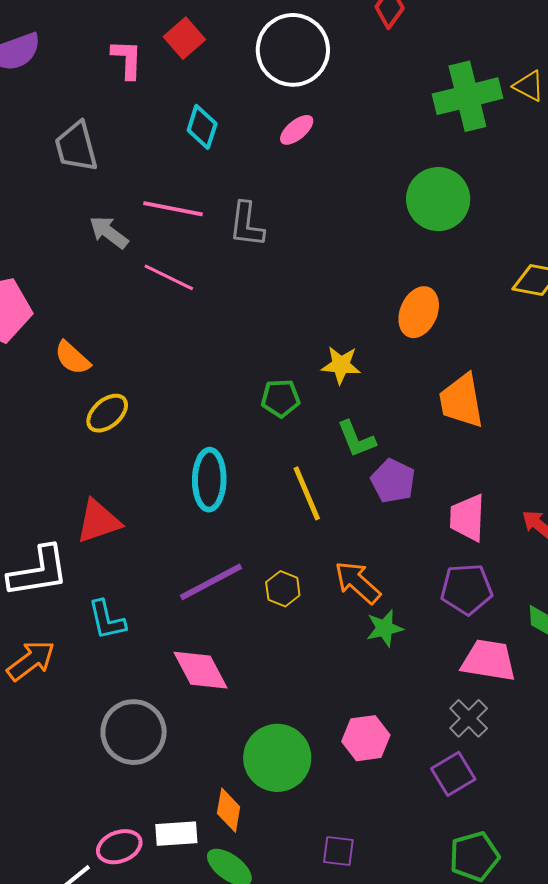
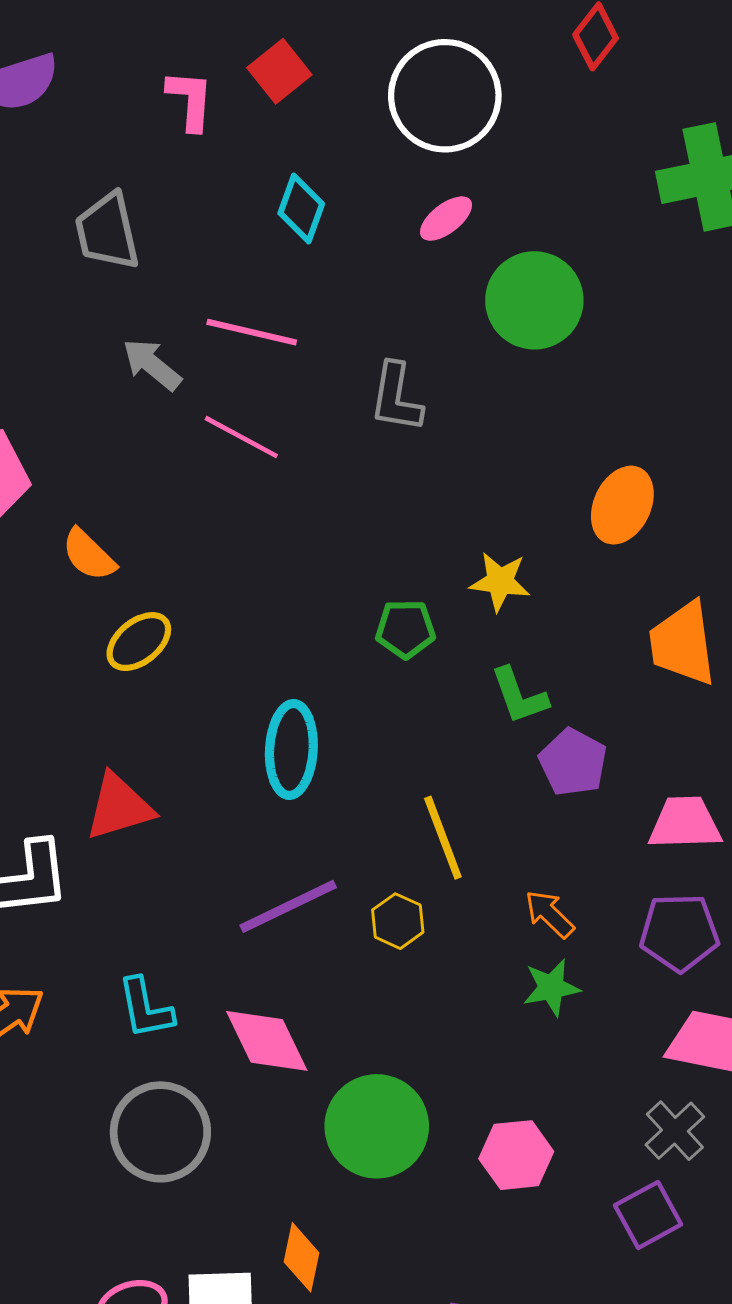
green circle: (438, 199) -> (534, 300), moved
gray L-shape: (247, 225) -> (396, 397), moved
yellow line: (307, 493) -> (443, 838), moved
pink trapezoid: (467, 518) -> (685, 823), turned 84
orange arrow: (358, 582) -> (549, 914), moved, size x0.7
cyan L-shape: (107, 620) -> (145, 1008), moved
green circle: (277, 758) -> (377, 1126), moved

